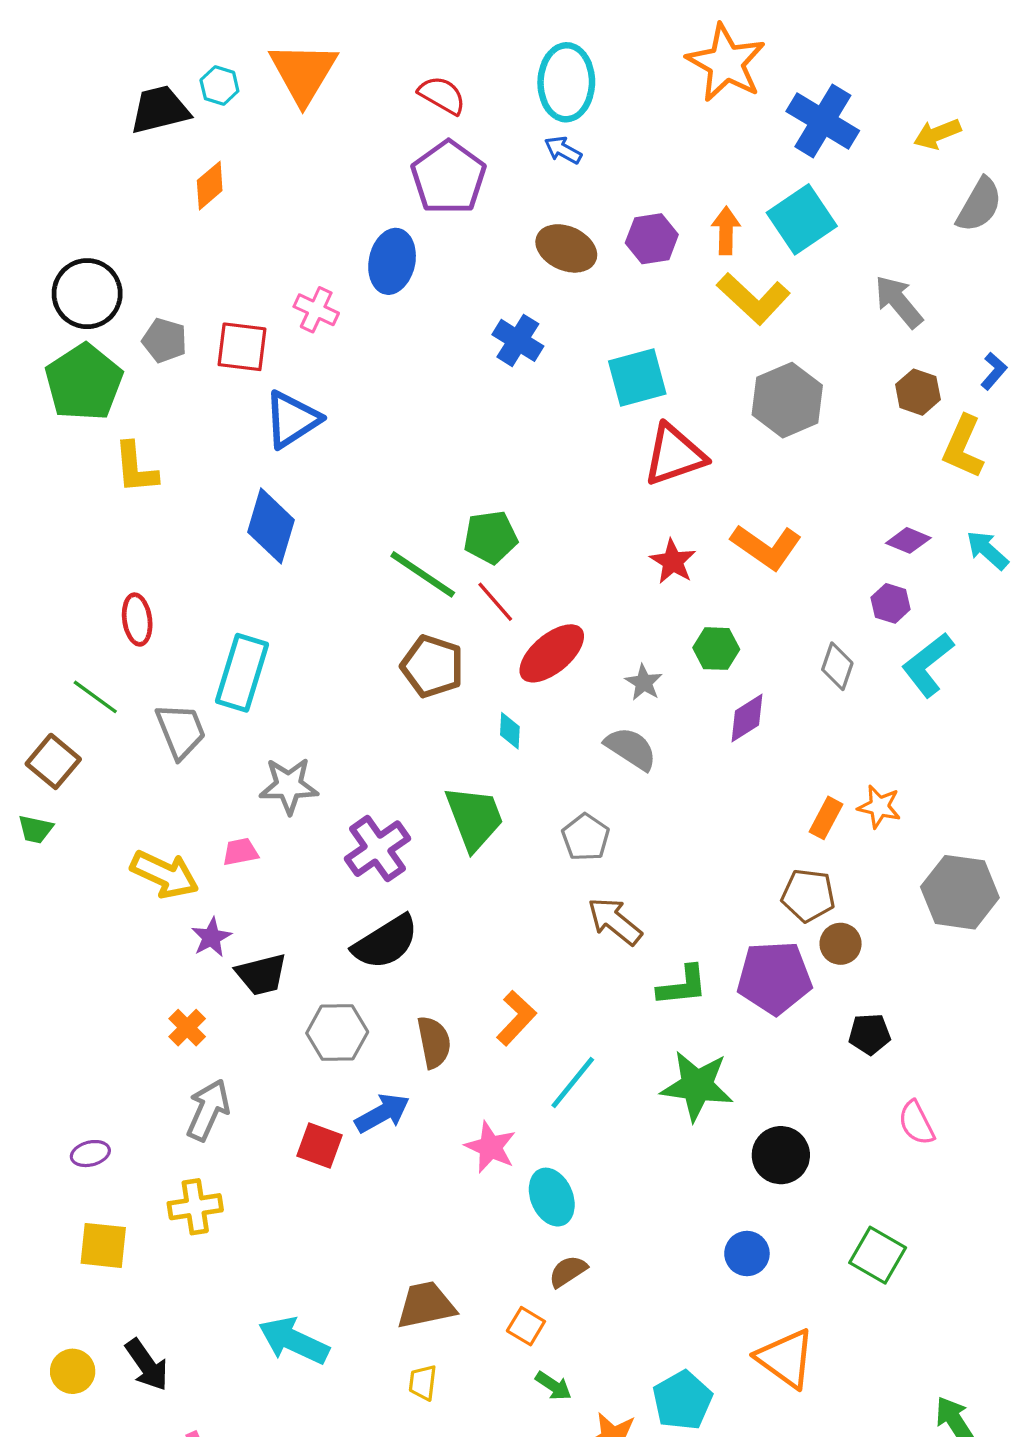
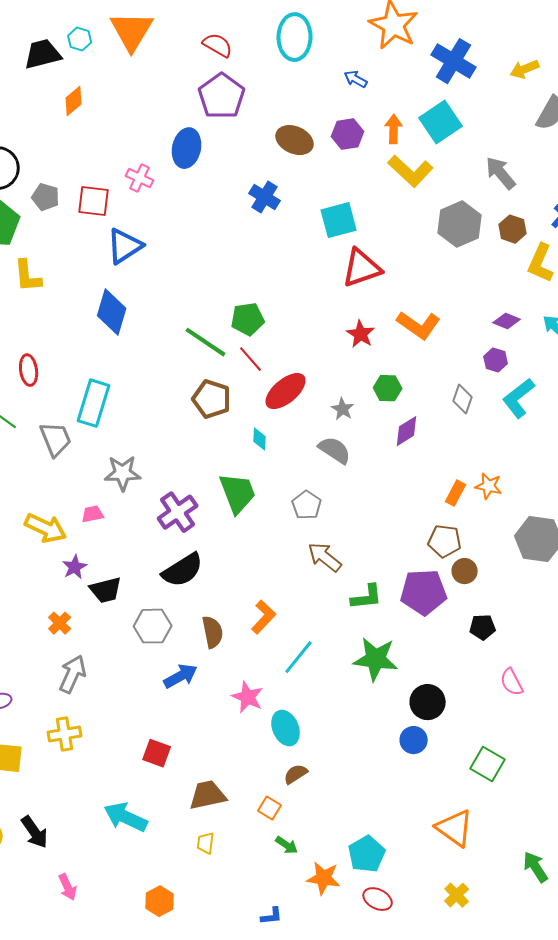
blue arrow: (563, 150) -> (356, 79), moved
gray hexagon: (787, 400) -> (460, 224), moved
red square: (319, 1145) -> (157, 753), moved
blue circle: (747, 1254) -> (414, 740), moved
orange triangle: (786, 1358) -> (455, 828), moved

